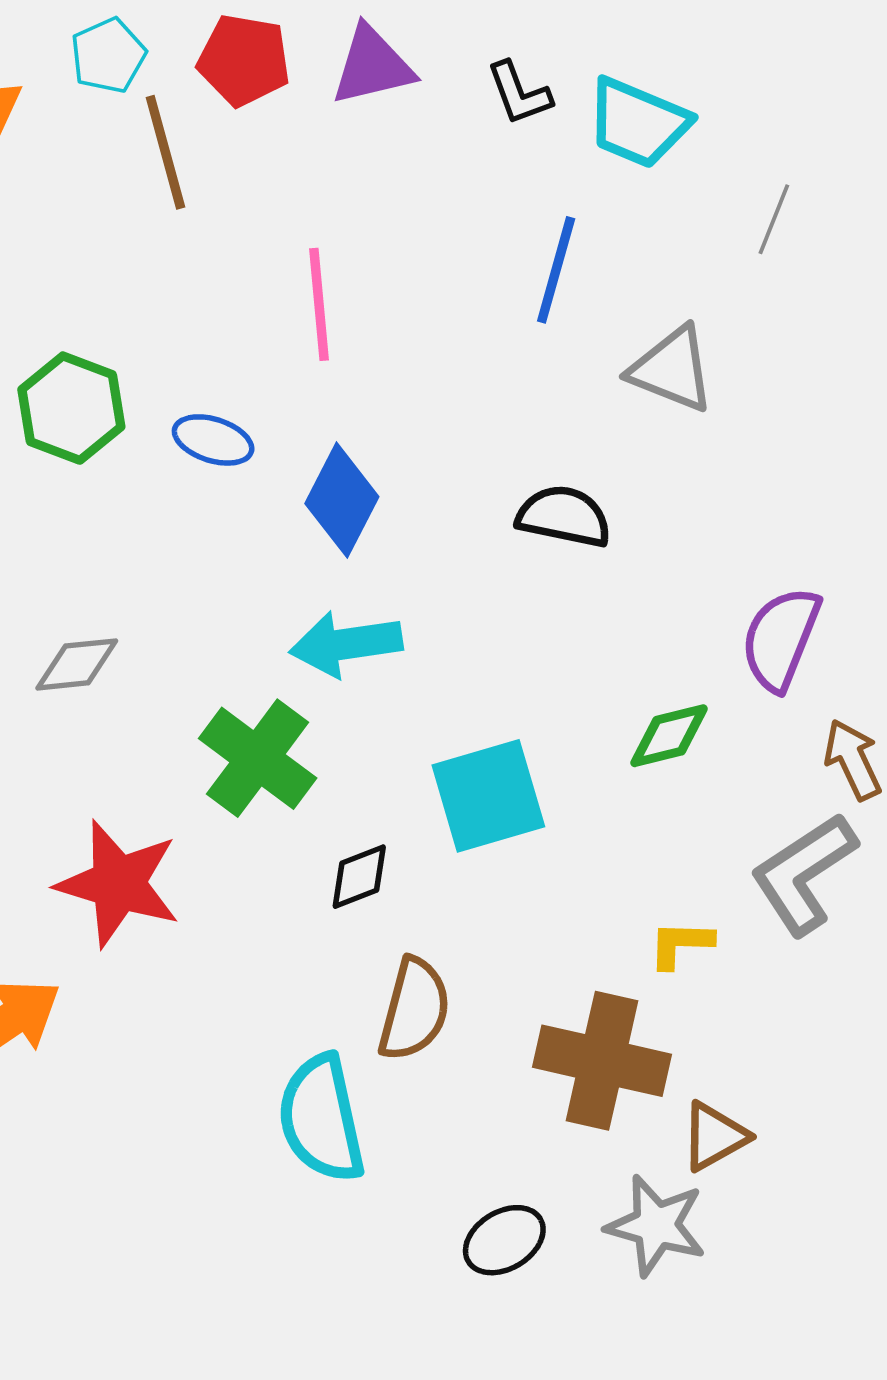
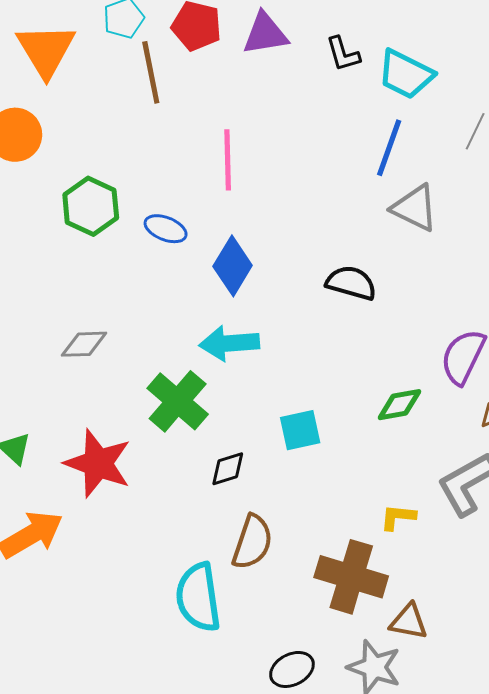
blue line: (556, 270) -> (389, 148), moved
cyan square: (488, 796) -> (300, 430), size x0.7
brown triangle: (714, 1136) -> (409, 622), turned 36

